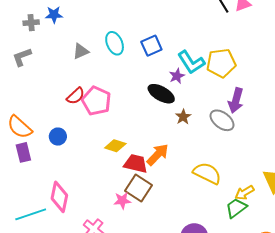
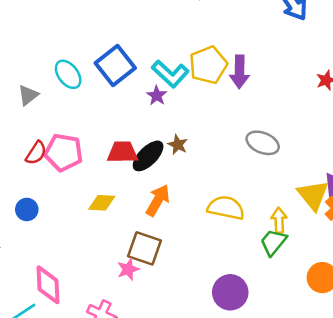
blue square: (151, 46) -> (115, 65), size x1.4
black ellipse: (161, 94) -> (148, 156), moved, turned -60
purple arrow: (236, 100) -> (239, 72), moved
gray ellipse: (222, 120) -> (263, 143), moved
red trapezoid: (136, 164) -> (123, 152), moved
yellow arrow: (245, 193) -> (279, 220), turned 132

